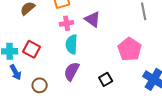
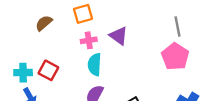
pink pentagon: (130, 49) -> (175, 56), moved

